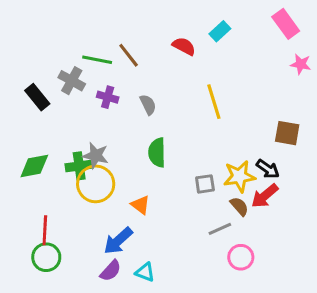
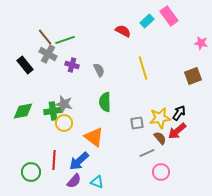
pink rectangle: (286, 24) -> (169, 16), moved
brown line: (129, 55) -> (45, 37), moved
green line: (97, 60) -> (65, 40), turned -30
brown square: (287, 133) -> (193, 76), moved, turned -30
black arrow: (268, 169) -> (179, 113), turned -91
yellow circle: (96, 184) -> (64, 123), size x0.7
orange triangle: (141, 205) -> (94, 137), size x1.5
red line: (45, 230) -> (54, 160), moved

